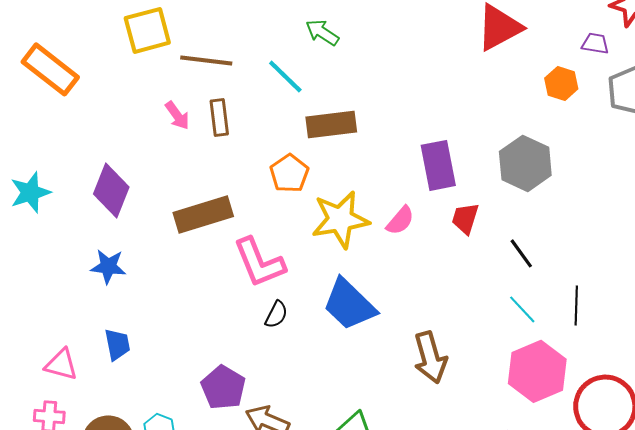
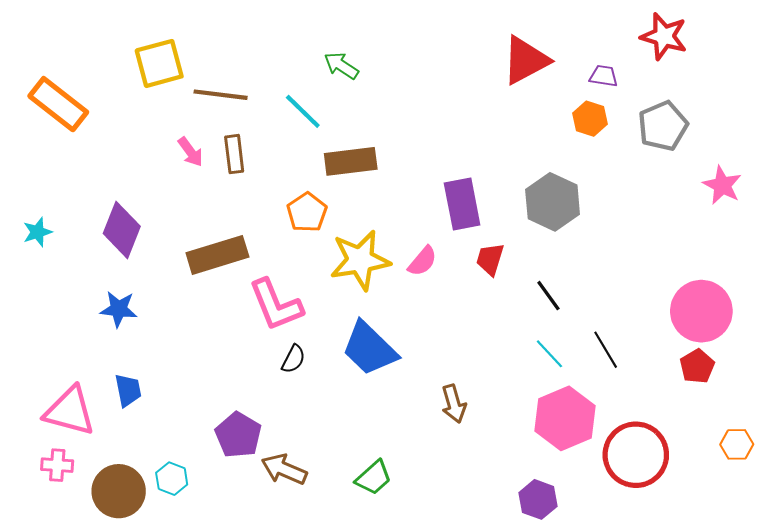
purple trapezoid: (595, 43) -> (604, 76), moved
cyan star: (30, 192) -> (37, 232), size x0.7
black line: (576, 305) -> (606, 350), turned -33
brown arrow: (430, 357) -> (454, 404), size x0.7
pink triangle: (61, 364) -> (70, 411), size x1.5

